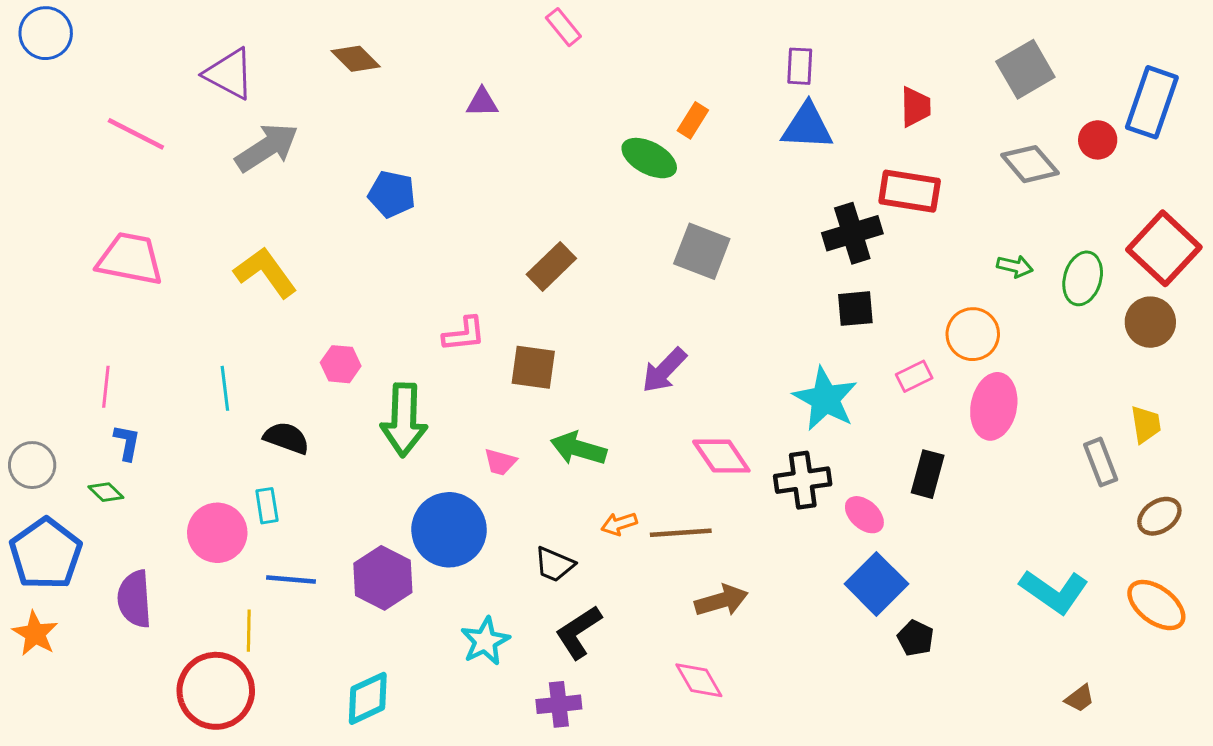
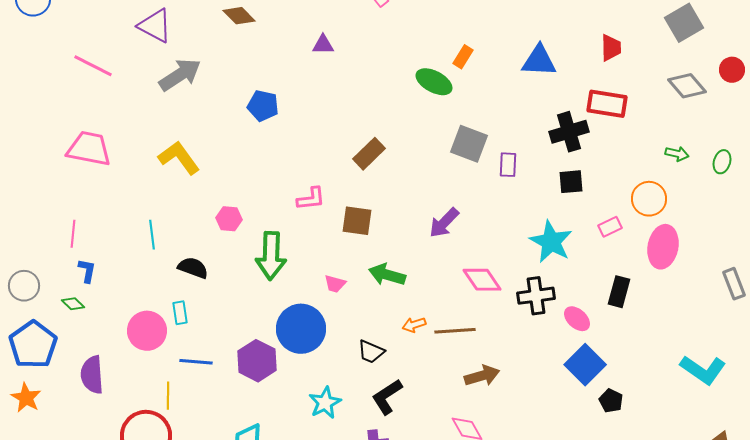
purple rectangle: (800, 66) -> (508, 165), moved
green ellipse: (1083, 278) -> (722, 162), size x0.7

